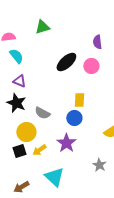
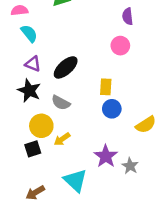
black ellipse: (66, 62) -> (66, 67), moved
blue circle: (74, 118) -> (112, 109), moved
purple star: (66, 143) -> (106, 156), moved
yellow arrow: (39, 150) -> (62, 139), moved

